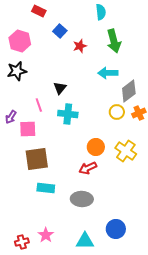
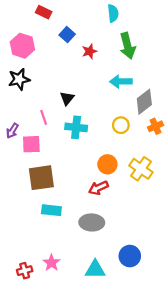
yellow circle: (117, 112) -> (121, 125), moved

